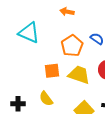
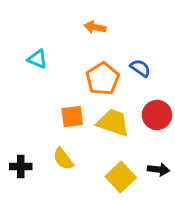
cyan triangle: (29, 33) -> (37, 59), size x0.6

